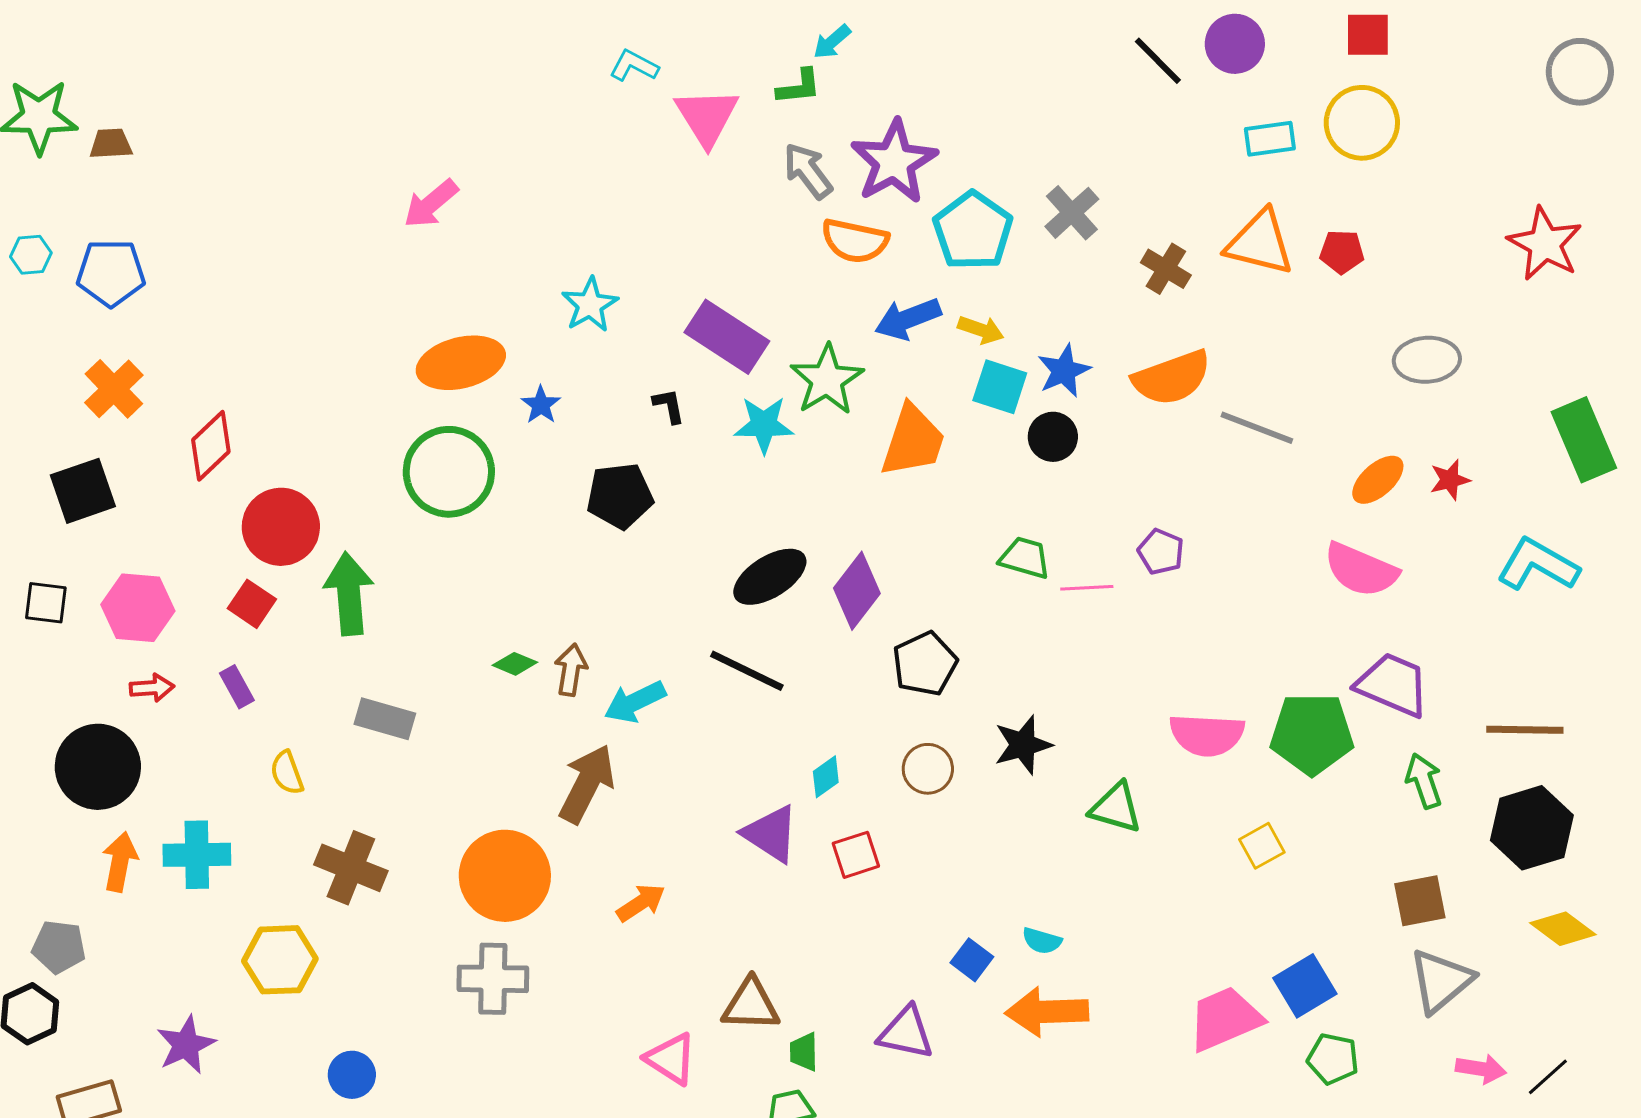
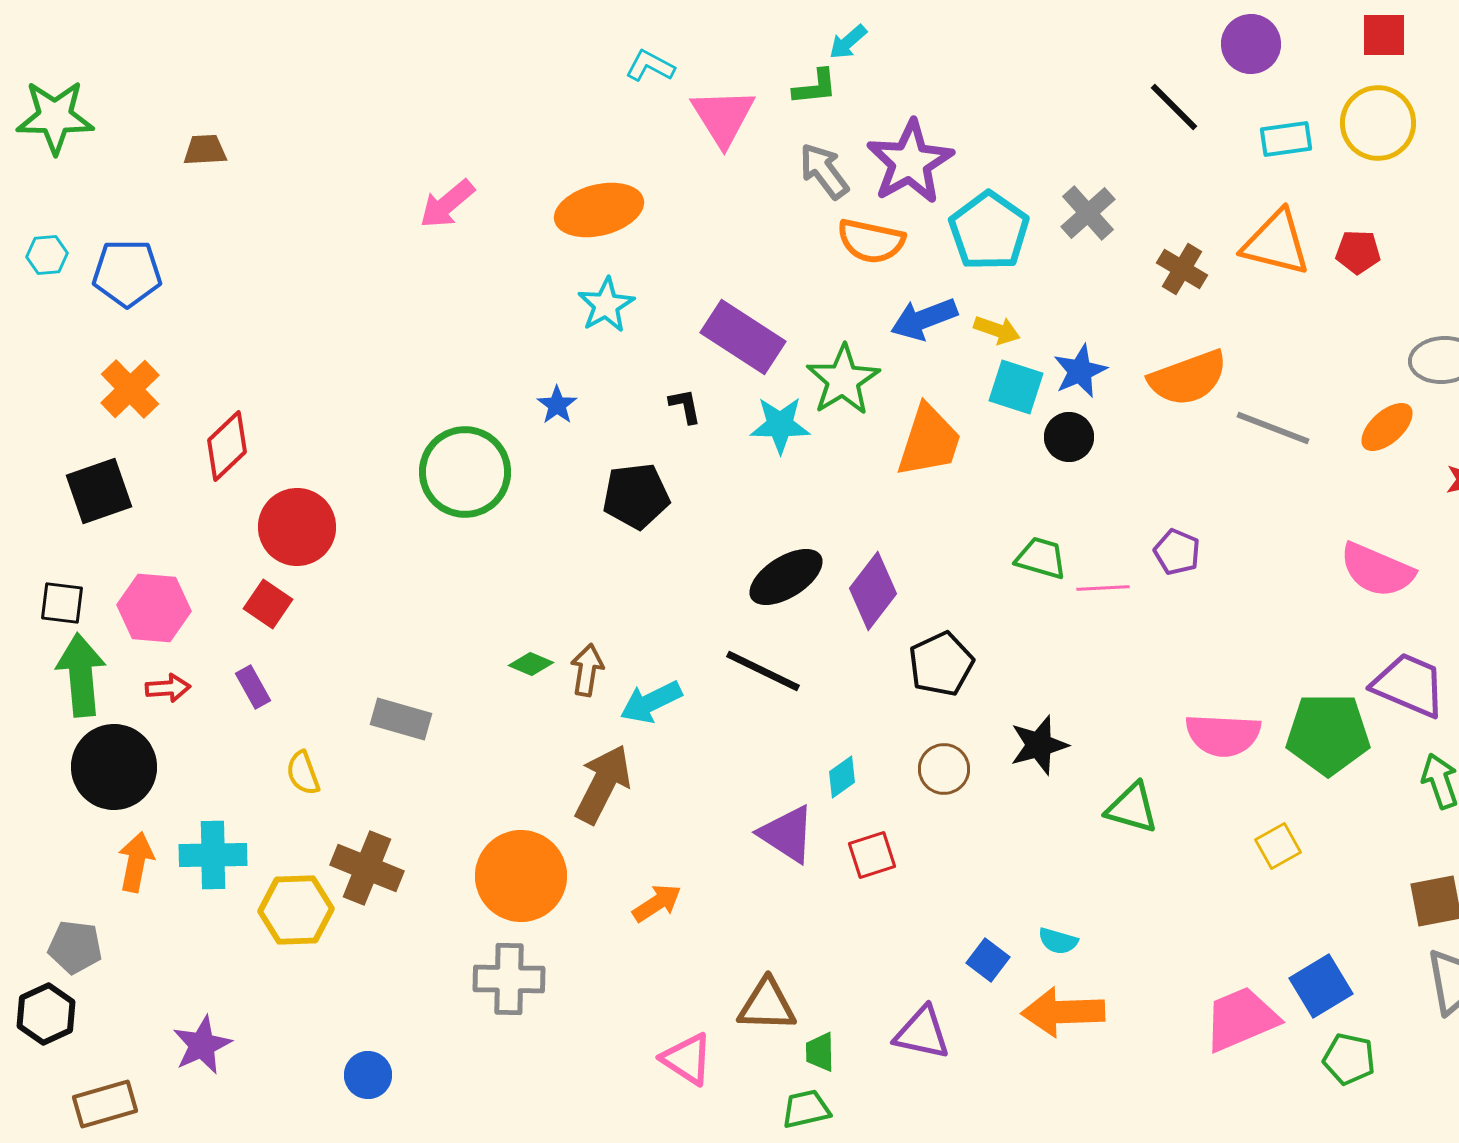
black line: (1158, 61) -> (1174, 107), moved
brown trapezoid: (111, 144) -> (205, 150), moved
orange ellipse: (461, 363) -> (599, 210), moved
orange ellipse: (1378, 480) -> (1387, 427), moved
green arrow: (349, 594) -> (81, 675), moved
yellow hexagon: (280, 960) -> (296, 910), moved

